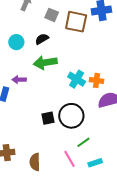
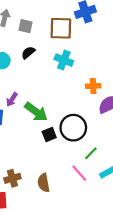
gray square: (52, 15) -> (26, 26), moved
green arrow: (45, 62) -> (36, 112), moved, turned -125
cyan cross: (77, 79) -> (64, 60), moved
purple arrow: (19, 80) -> (12, 99), turned -48

